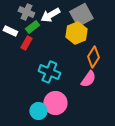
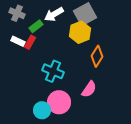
gray cross: (26, 12) -> (17, 13), moved
white rectangle: (10, 31) -> (18, 41), moved
pink semicircle: (88, 79) -> (89, 89), moved

